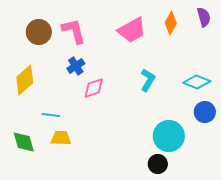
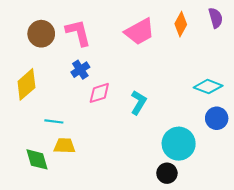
cyan L-shape: (148, 80) -> (138, 102), moved
green diamond: (24, 142) -> (37, 159), moved

